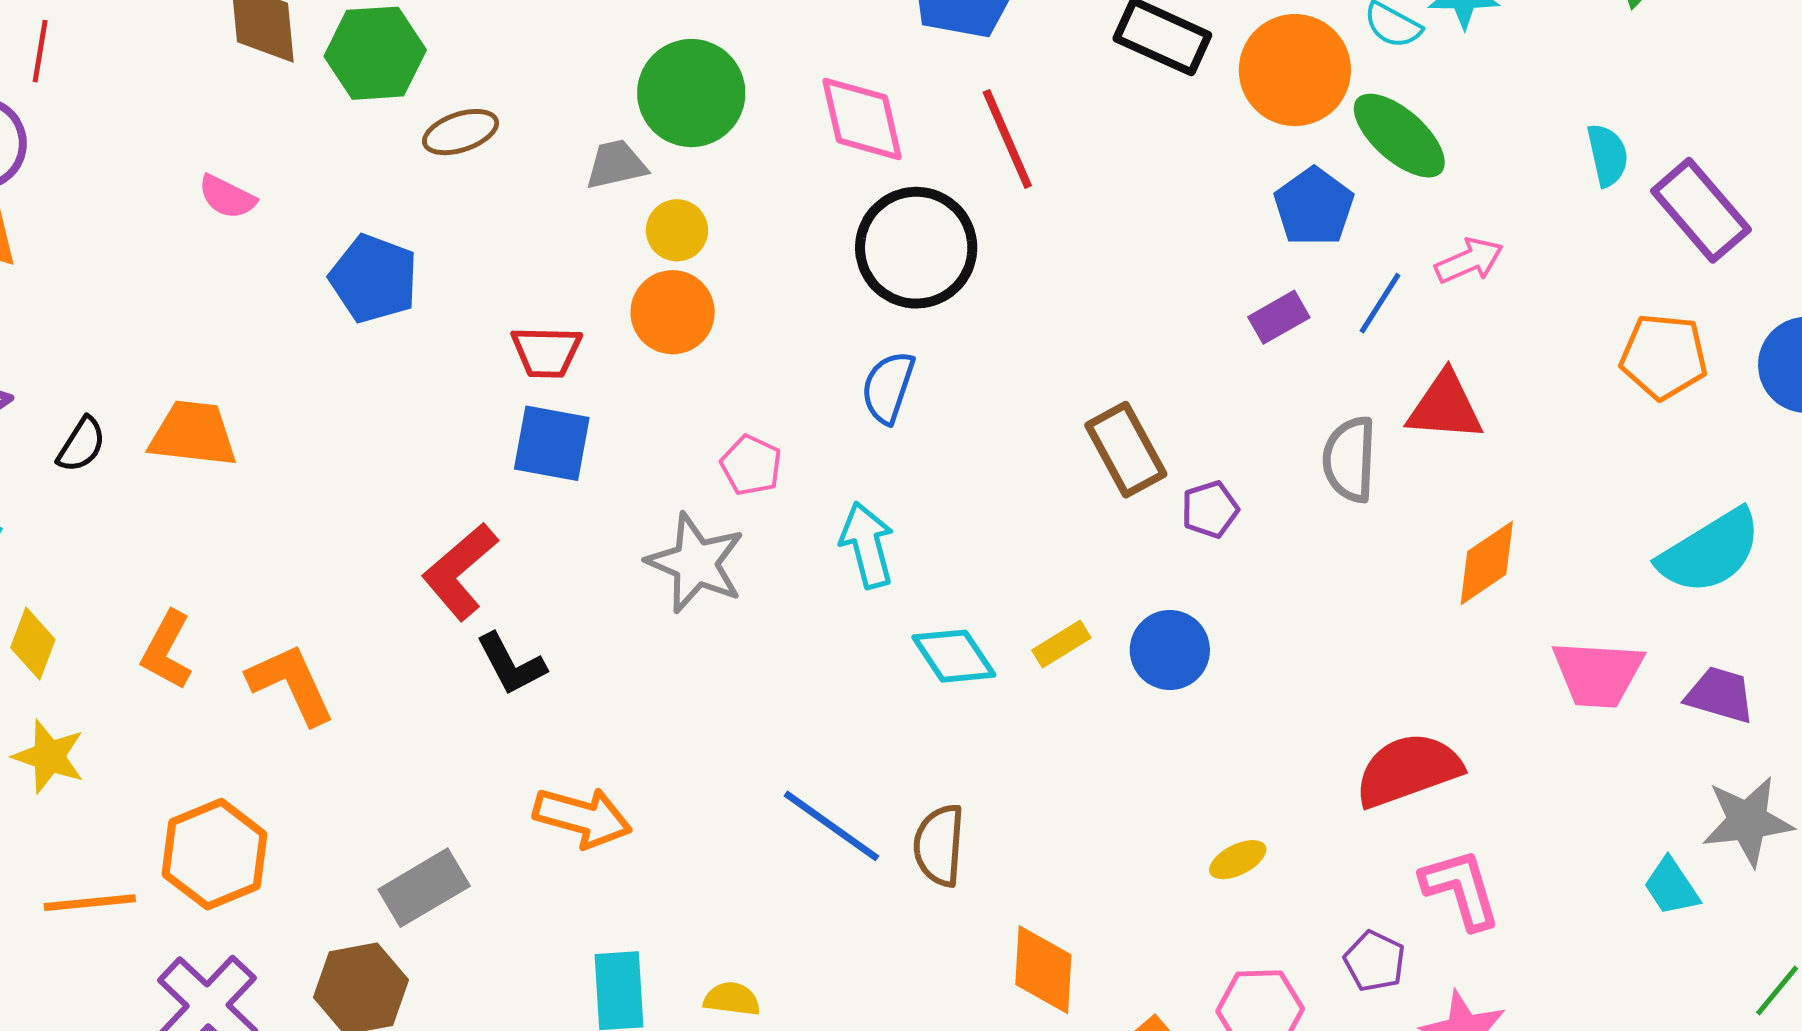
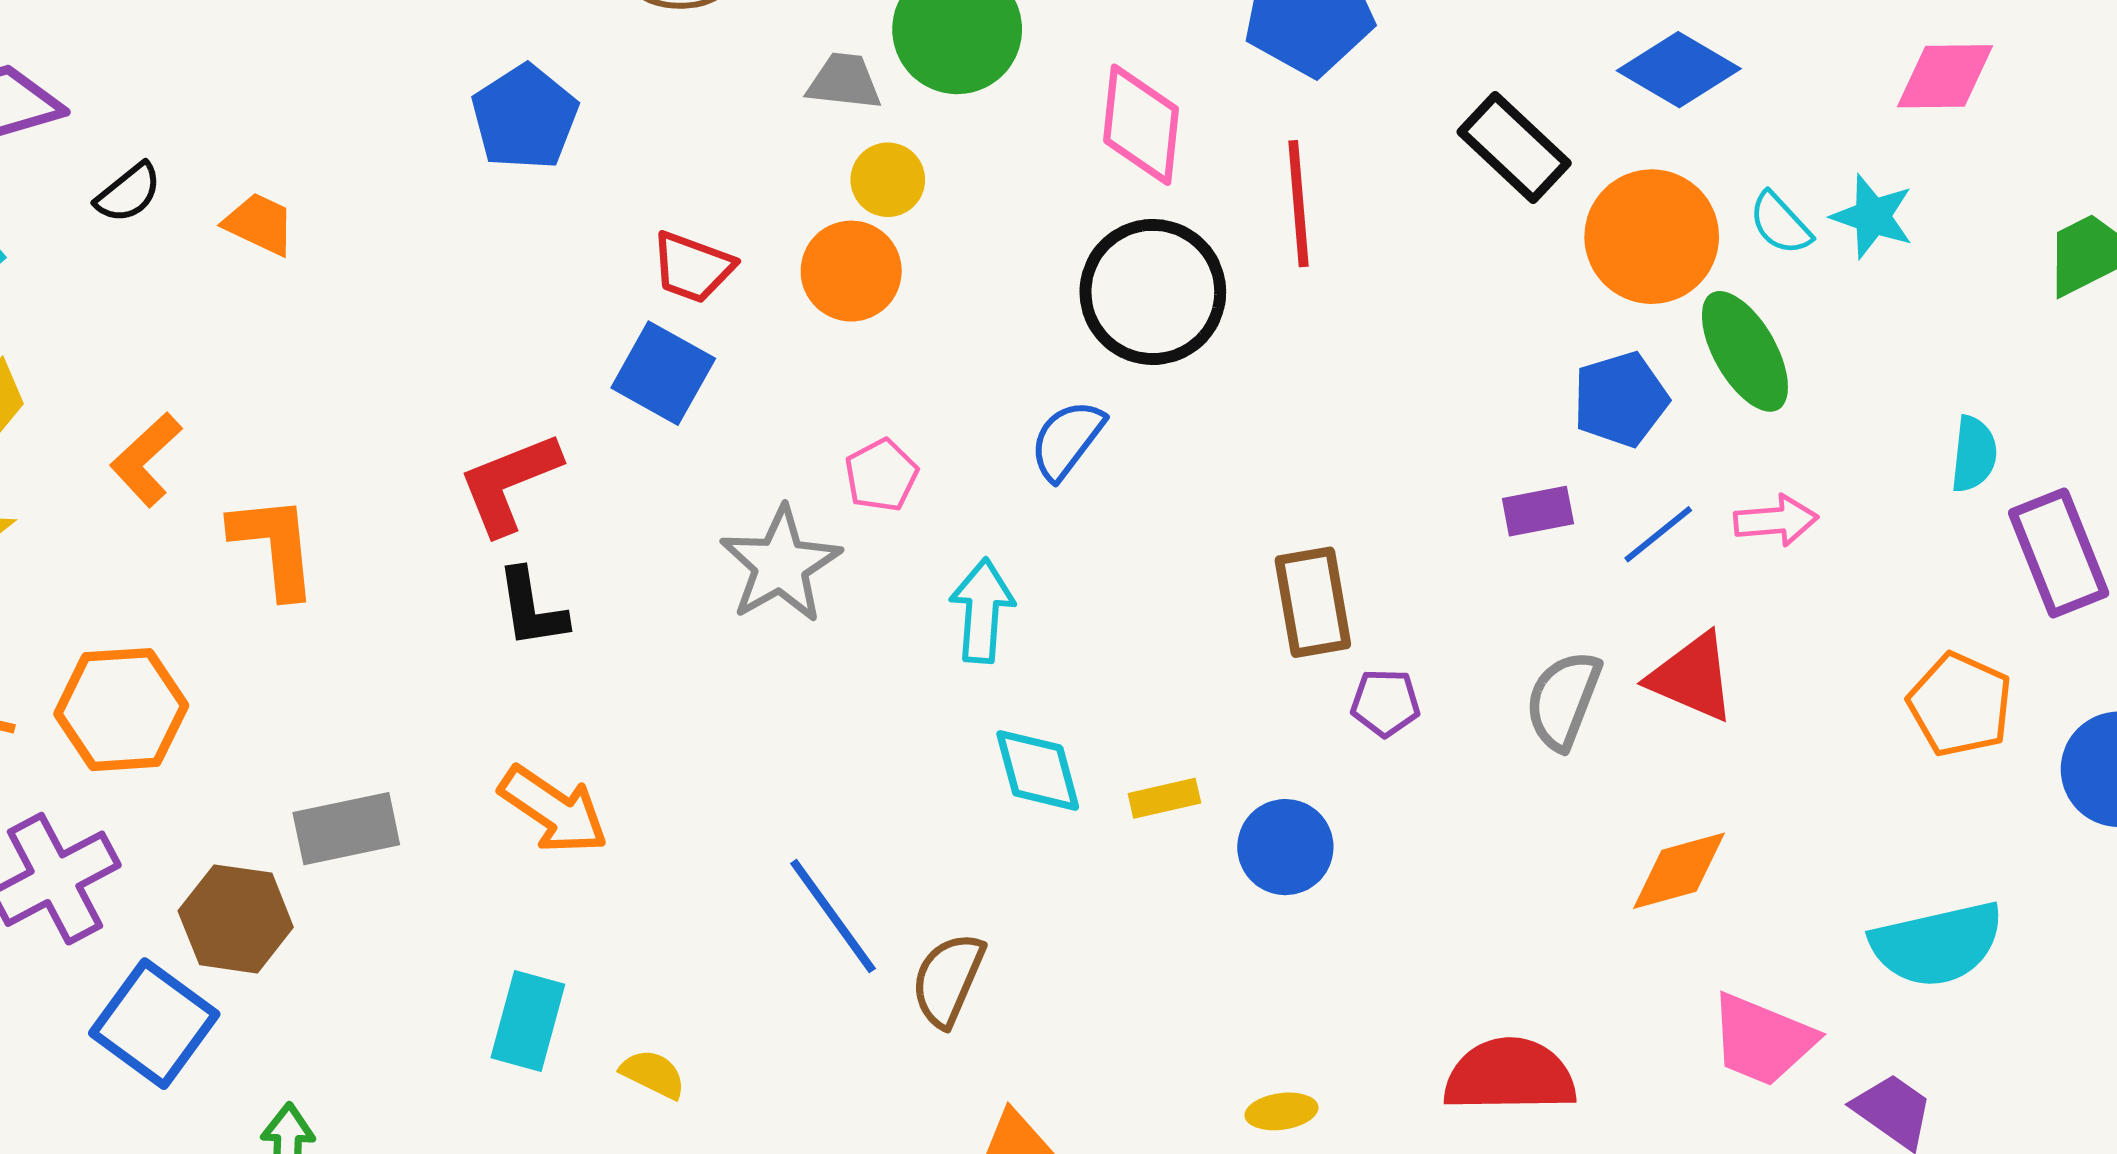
orange trapezoid: (193, 434) -> (260, 224), size x0.7

